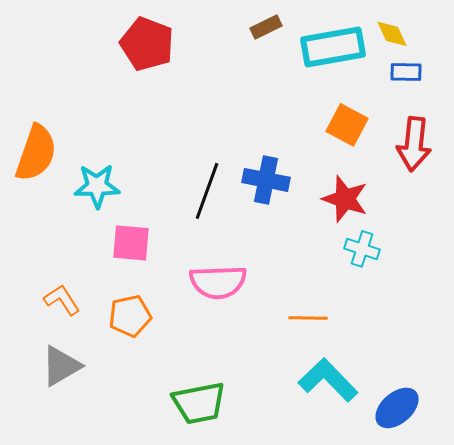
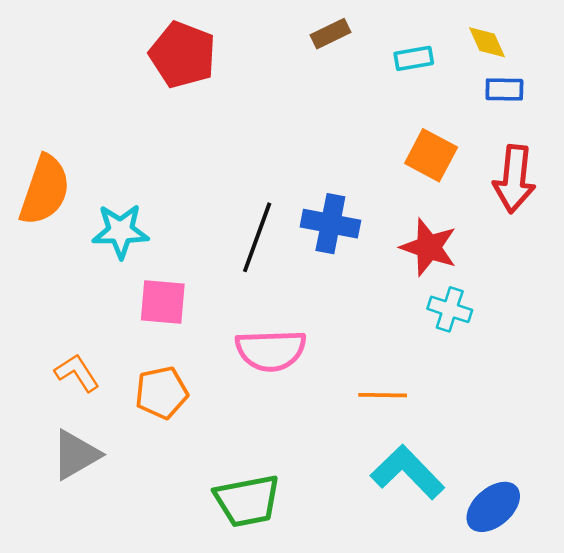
cyan rectangle: (333, 47) -> (414, 58), size x0.5

